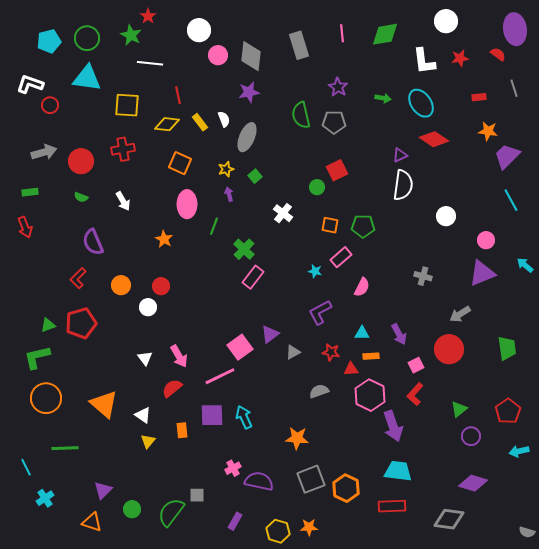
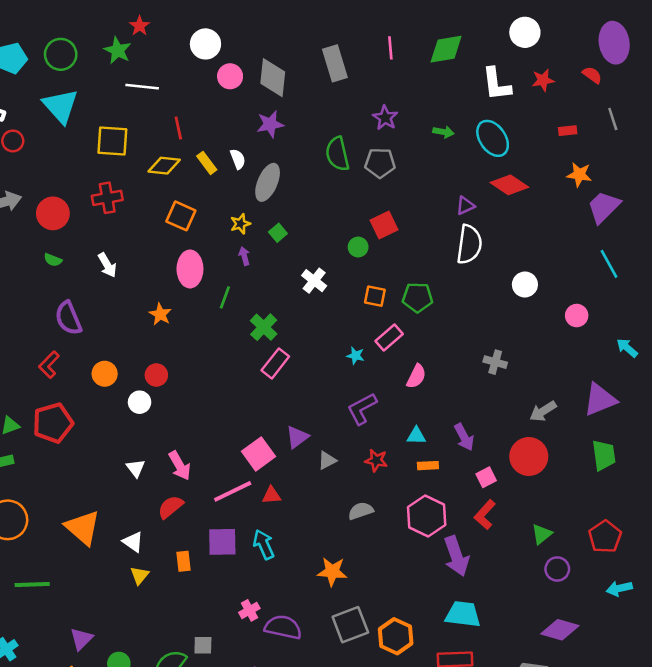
cyan triangle: (87, 78) -> (61, 106), turned 40
purple triangle: (482, 273) -> (600, 400), moved
red triangle: (351, 369) -> (271, 495), moved

